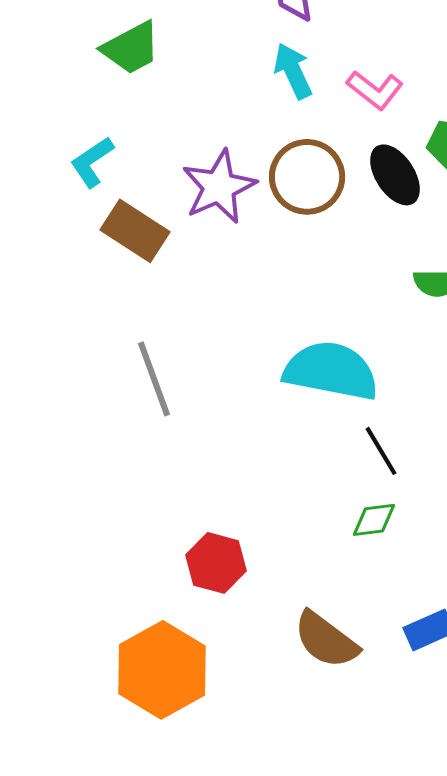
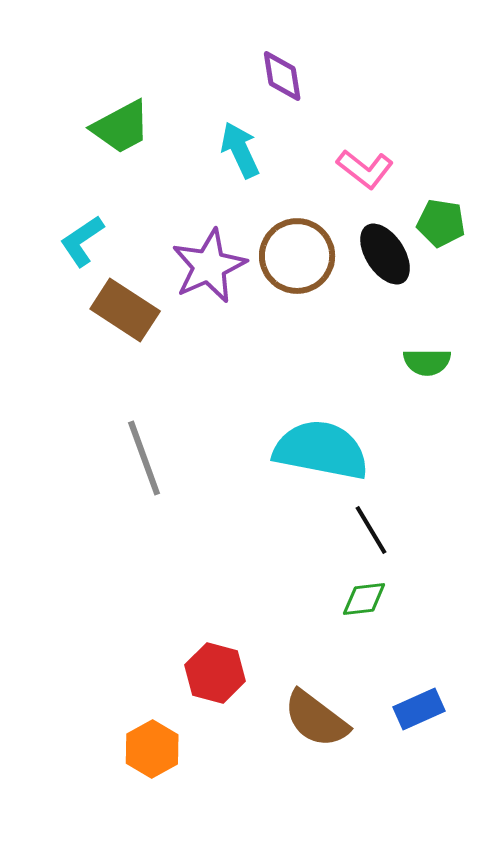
cyan arrow: (293, 71) -> (240, 150), moved
red hexagon: (216, 563) -> (215, 673), moved
orange hexagon: (162, 670) -> (152, 749), size x0.6

